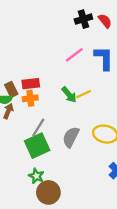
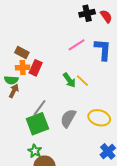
red rectangle: (31, 84) -> (36, 68), turned -63
brown rectangle: (11, 89) -> (22, 52), moved, turned -40
yellow line: (84, 94) -> (82, 81), turned 64
orange cross: (30, 98) -> (23, 67), moved

